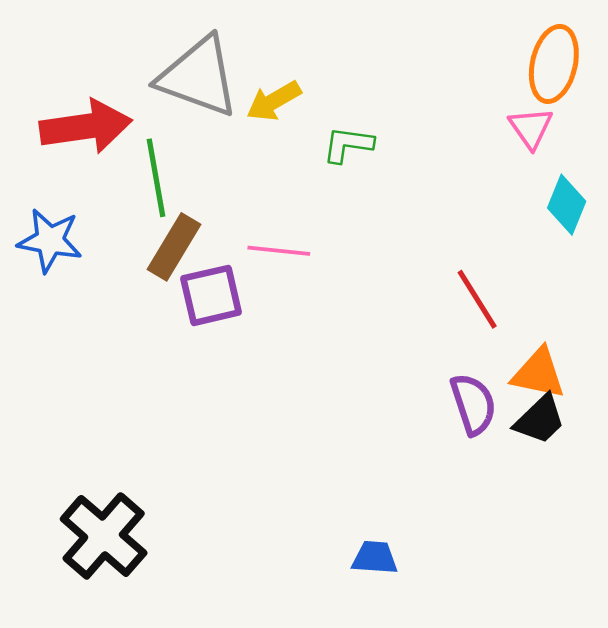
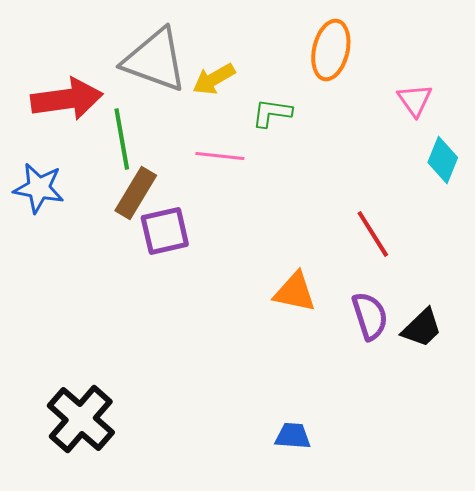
orange ellipse: (554, 64) -> (331, 50), moved
pink line: (279, 251) -> (220, 156), moved
orange triangle: (538, 373) -> (295, 292), moved

